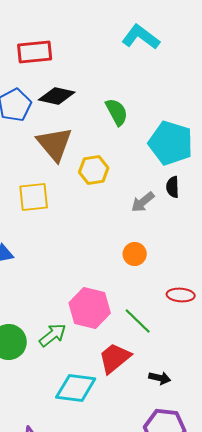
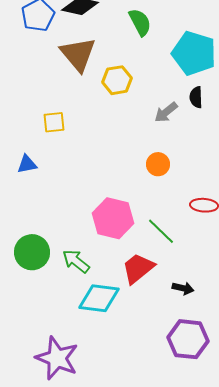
yellow square: (34, 197) -> (54, 122), moved, size x0.7
green arrow: (53, 335) -> (76, 261), moved, turned -104

